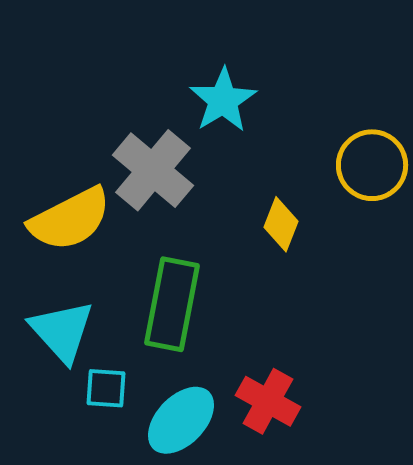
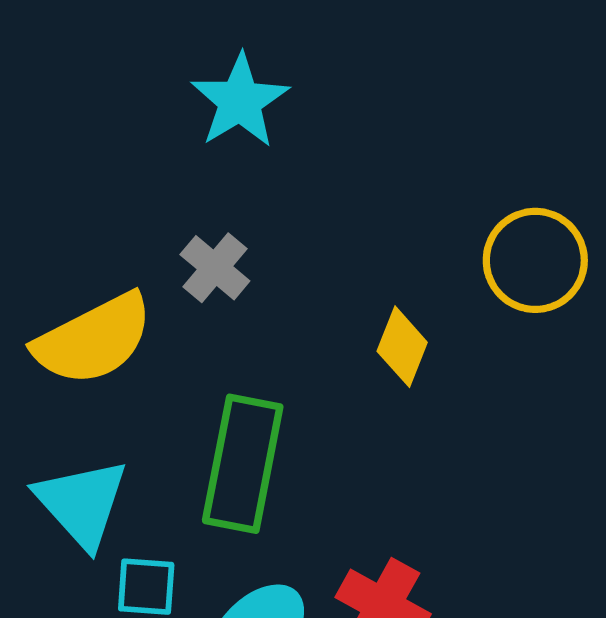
cyan star: (223, 100) -> (240, 101), moved
gray cross: (153, 170) -> (215, 268), size x0.6

